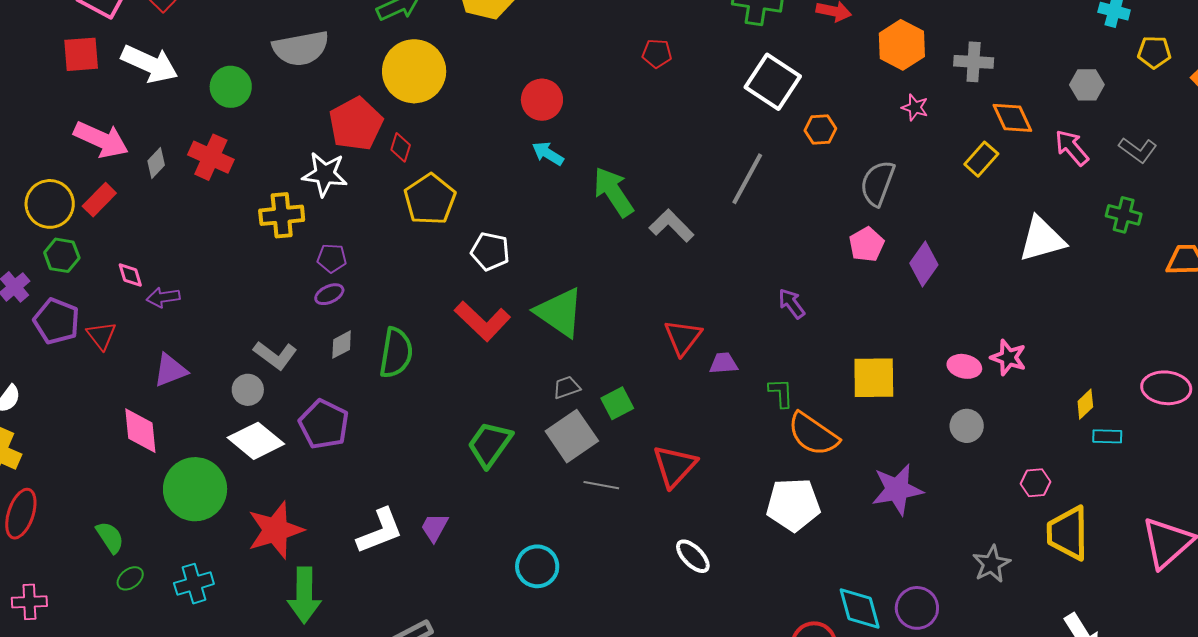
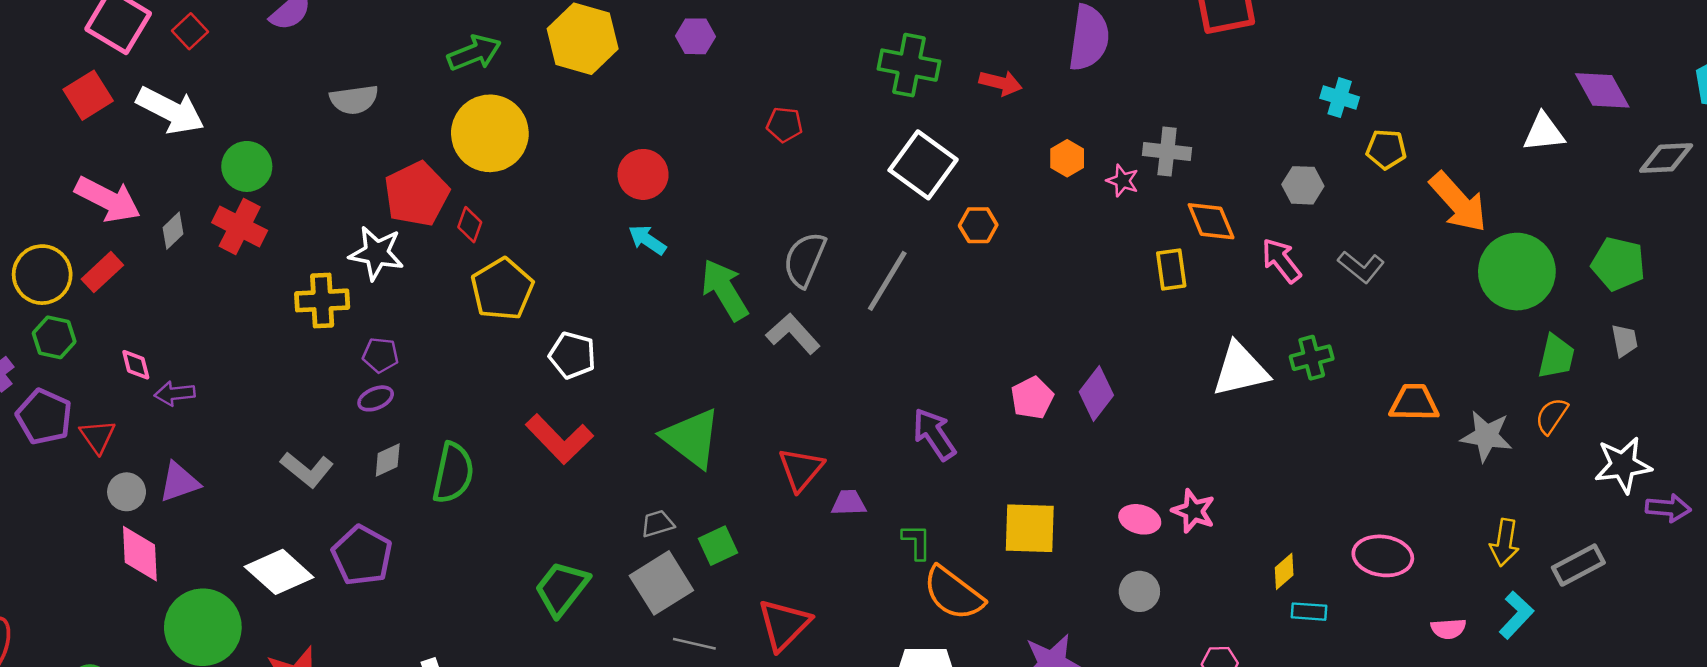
orange hexagon: (902, 45) -> (1067, 158), moved, size x0.6
gray semicircle: (301, 48) -> (354, 100), size x0.7
red square: (81, 54) -> (88, 95), turned -30
green circle: (231, 87) -> (247, 166), moved
pink star: (915, 107) -> (1123, 181), moved
yellow rectangle: (981, 159) -> (1171, 269), turned -52
gray semicircle: (877, 183) -> (805, 259), moved
green cross: (1124, 215) -> (1312, 358), moved, turned -32
pink pentagon: (867, 244) -> (1032, 398), moved
purple arrow: (792, 304) -> (934, 434), size x1.4
green triangle: (560, 312) -> (692, 438), moved
gray circle: (248, 390) -> (127, 492), moved

